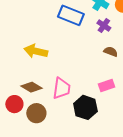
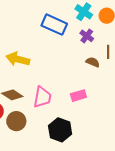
pink rectangle: (107, 86) -> (78, 96), moved
black hexagon: (85, 107) -> (60, 130), moved

